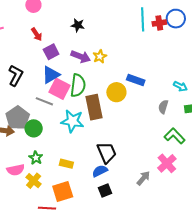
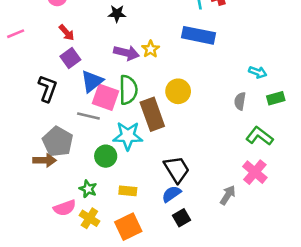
purple square: (51, 52) -> (70, 58), moved
blue rectangle: (136, 80) -> (199, 35), moved, size x1.4
green circle: (34, 128) -> (106, 156), moved

